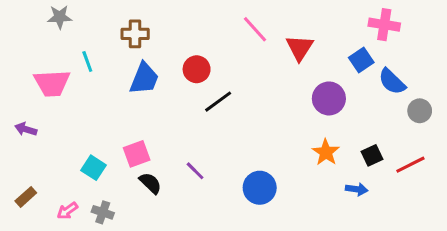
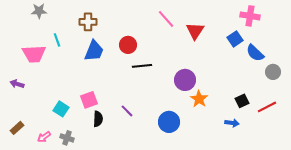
purple circle: (329, 98) -> (185, 80), moved
black line: (218, 102) -> (142, 66), turned 30
orange star: (326, 152) -> (199, 99), moved
black semicircle: (150, 183) -> (98, 119), turned 49

